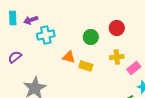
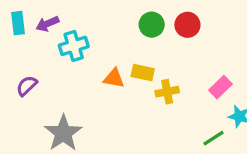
green circle: (91, 37) -> (152, 25), moved
yellow cross: (117, 57) -> (167, 92), moved
yellow rectangle: (86, 66) -> (143, 73), moved

